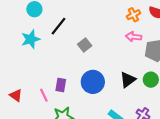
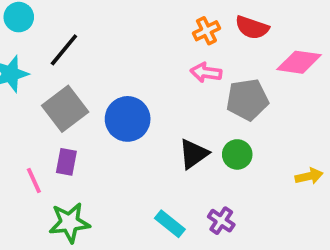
gray square: (85, 45) -> (65, 109), moved, size x1.6
blue circle: (93, 82) -> (128, 119), moved

